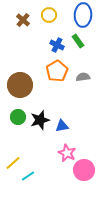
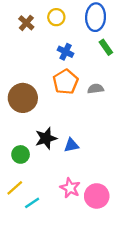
green rectangle: (78, 41) -> (106, 47), moved
green circle: (18, 117) -> (21, 154), moved
pink star: (67, 153) -> (70, 188), moved

